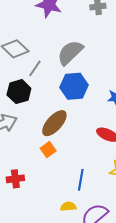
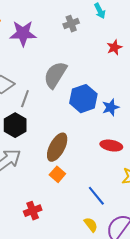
blue hexagon: (74, 86) -> (83, 99), moved
blue line: (81, 180) -> (96, 196), turned -35
yellow semicircle: (68, 206) -> (91, 225), turned 70

